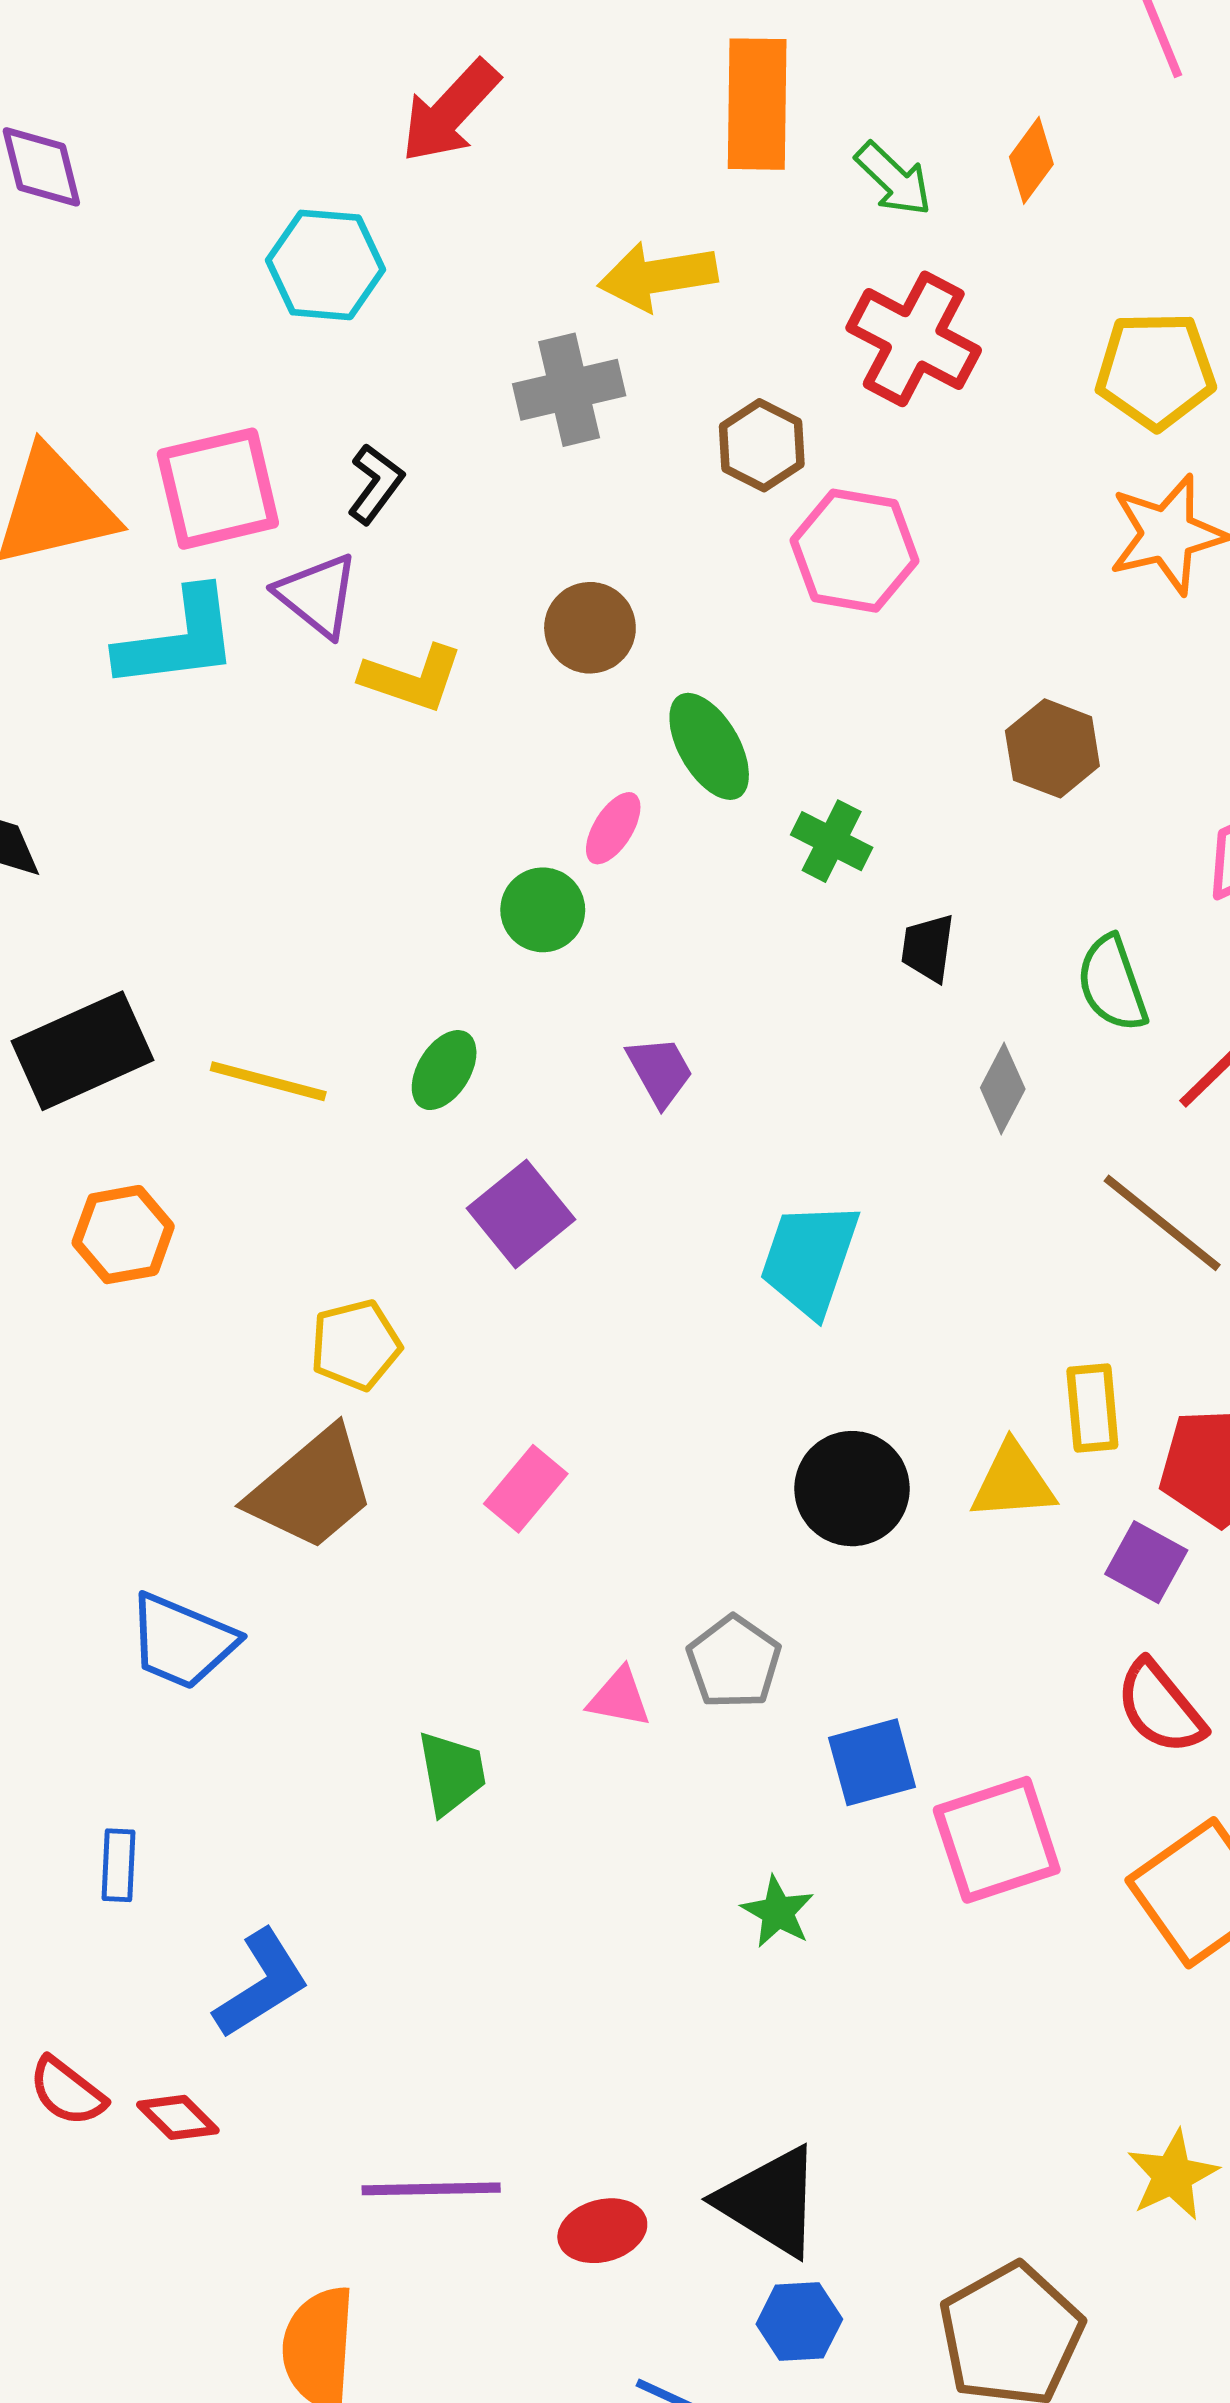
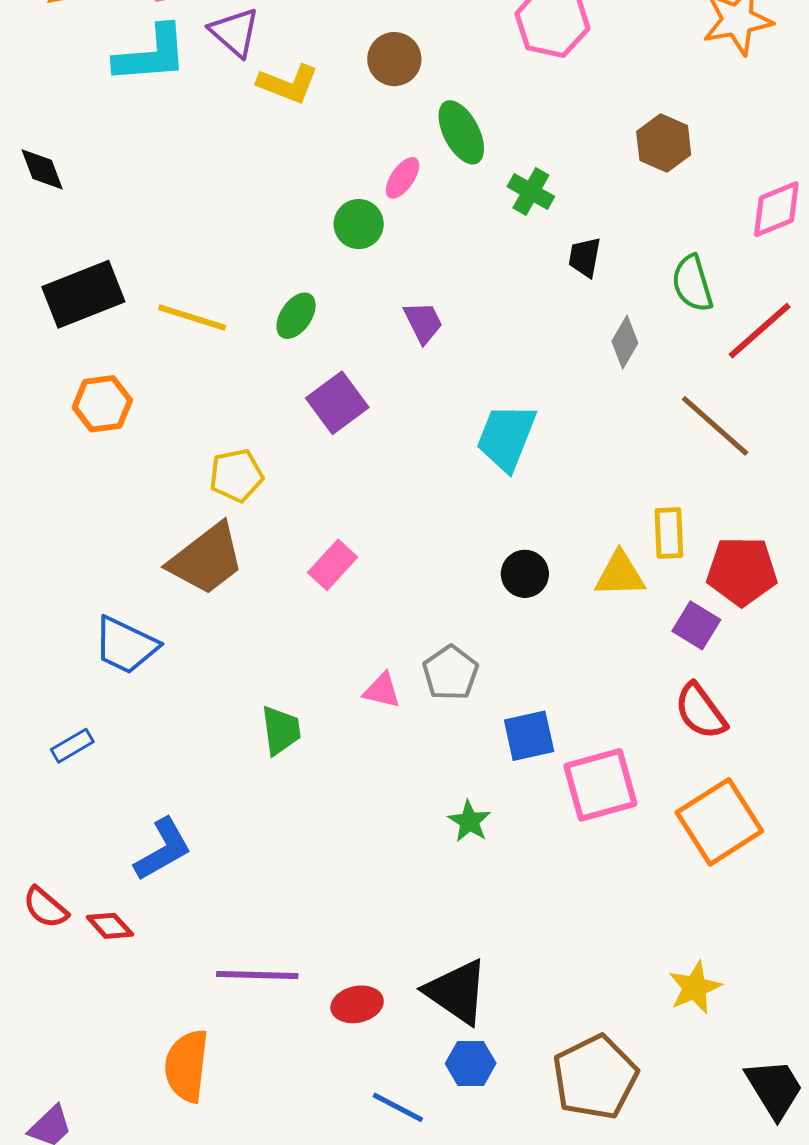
black circle: (852, 1489) -> (525, 574), size x0.7
blue rectangle: (119, 1865) -> (72, 746), moved, turned 54

